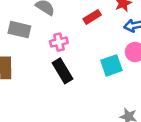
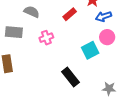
black rectangle: (62, 71) -> (70, 77), moved

